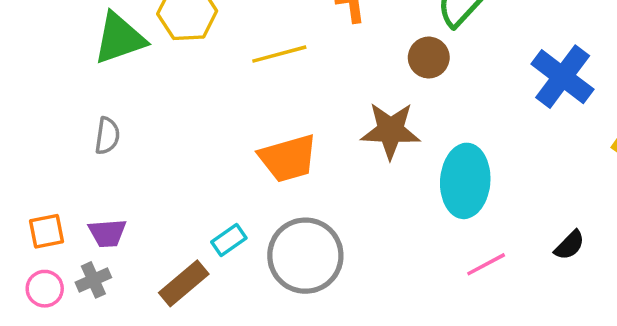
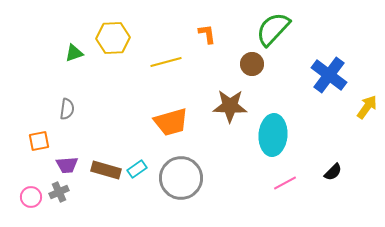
green triangle: (119, 38) -> (74, 53), size x0.6
orange square: (46, 231) -> (39, 141), moved
brown rectangle: (184, 283) -> (106, 170), moved, turned 56

